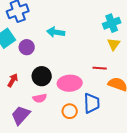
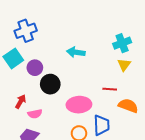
cyan arrow: (56, 32) -> (76, 52), moved
black circle: (42, 76) -> (50, 84), moved
pink semicircle: (40, 98) -> (35, 114), moved

